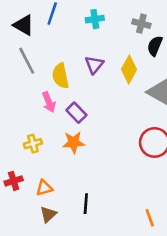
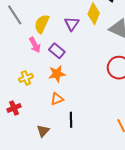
purple triangle: (94, 65) -> (72, 24), moved
yellow semicircle: (60, 76) -> (42, 24), turned 42
orange triangle: (44, 188) -> (57, 99), moved

